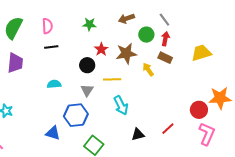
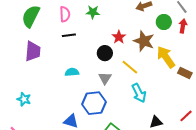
green star: (89, 24) -> (93, 12), moved
brown star: (126, 53) -> (144, 41), turned 30
brown rectangle: (165, 58) -> (185, 73), moved
yellow arrow: (148, 70) -> (166, 57), size x1.6
yellow line: (112, 79) -> (130, 67), turned 42

